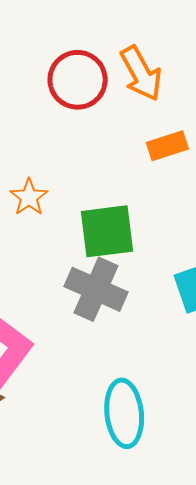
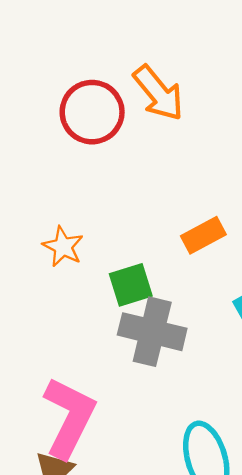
orange rectangle: (167, 146) -> (203, 235), moved
green square: (107, 231) -> (131, 285), moved, size x0.7

